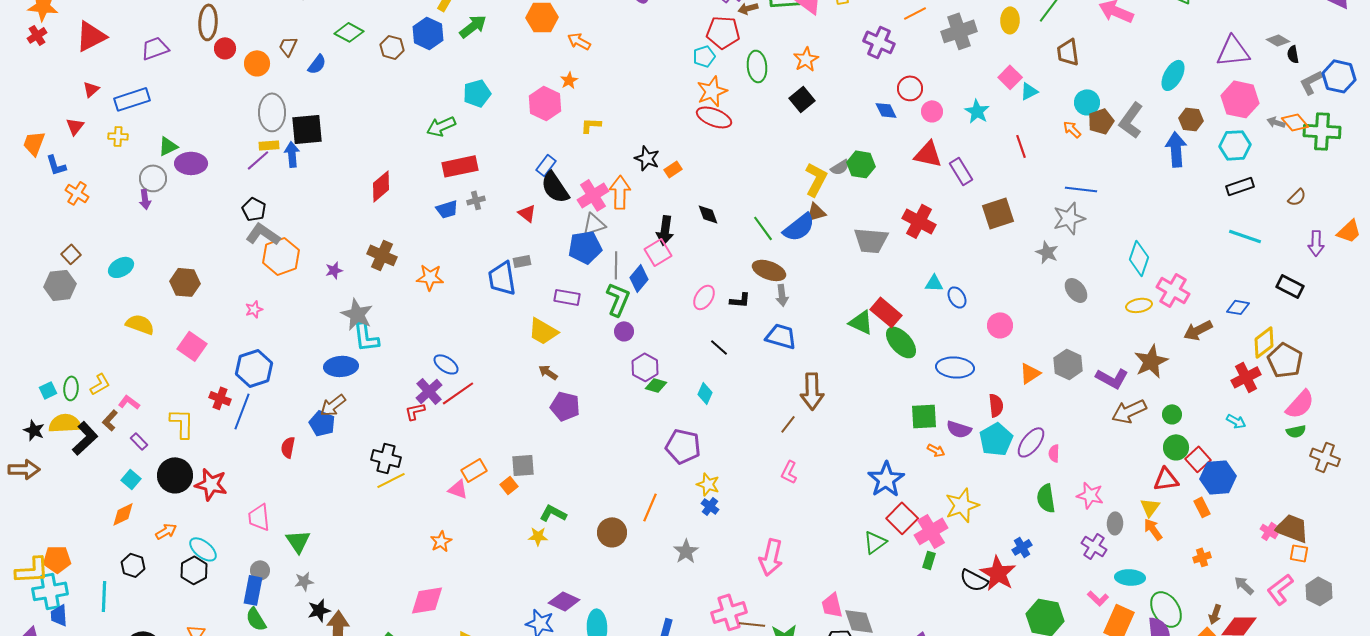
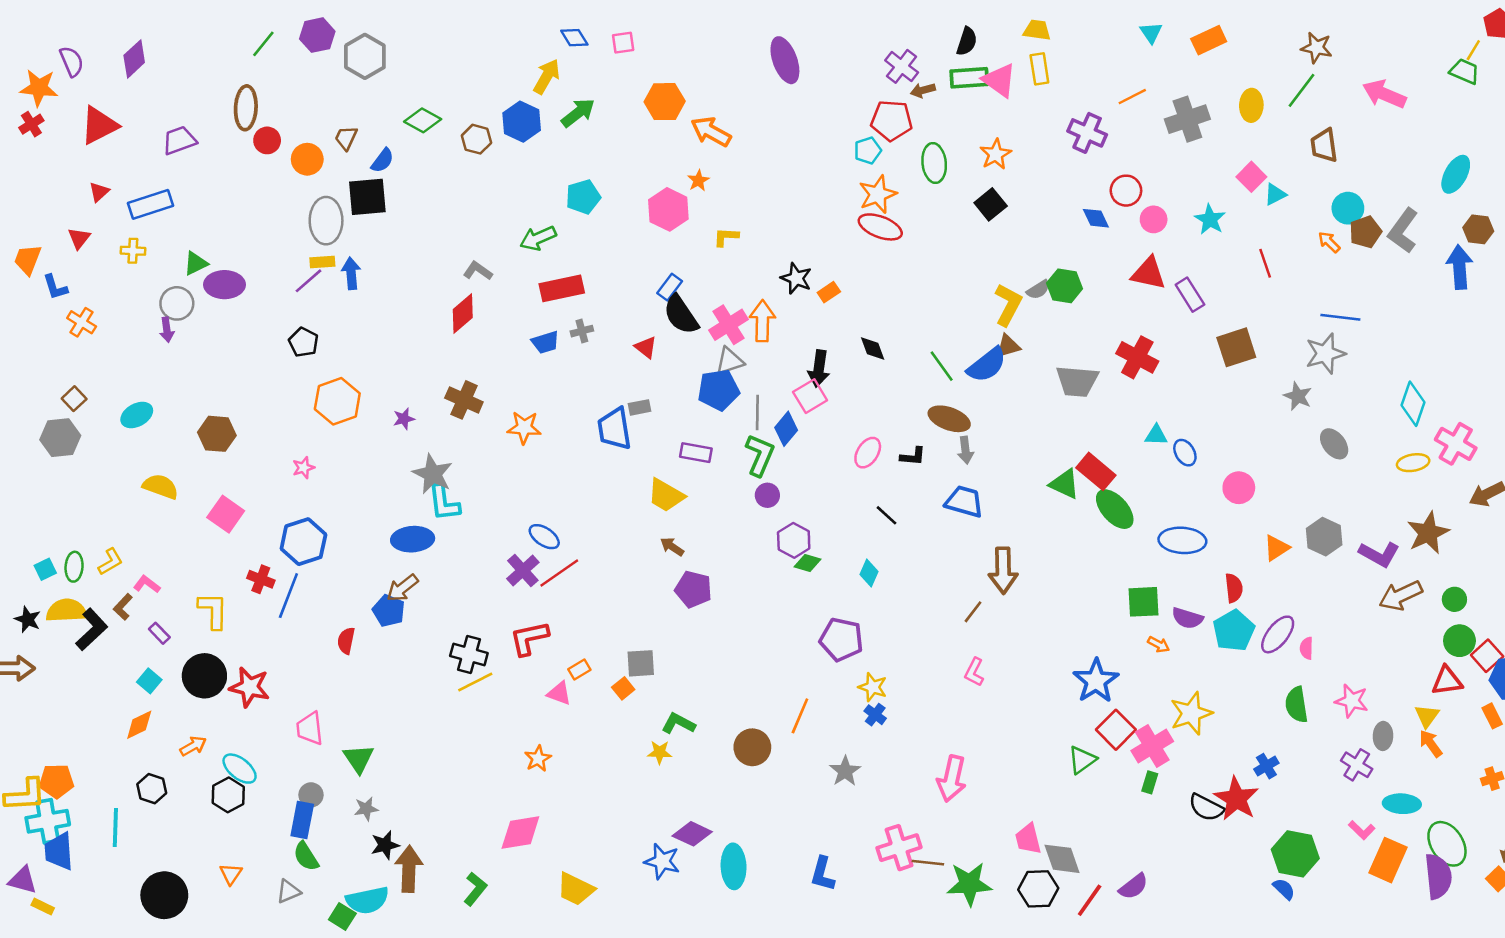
orange arrow: (579, 41) -> (711, 132), size x1.4
black square: (307, 129) -> (367, 197), moved
gray L-shape: (263, 234) -> (478, 271), moved, size x0.7
red L-shape: (415, 411) -> (529, 638), moved, size x1.6
orange rectangle: (474, 470) -> (579, 670), size x0.7
blue trapezoid: (59, 615) -> (59, 851), size x1.4

